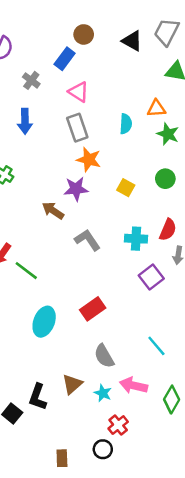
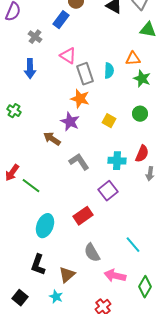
pink triangle: (79, 92) -> (68, 56), moved
gray rectangle: (77, 128) -> (85, 74), moved
purple star: (76, 189) -> (70, 122), turned 30
purple square: (151, 277) -> (108, 191), moved
cyan star: (103, 393) -> (56, 297), moved
black L-shape: (38, 397) -> (38, 265), moved

